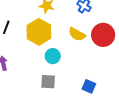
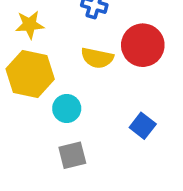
blue square: (89, 86) -> (143, 126), moved, turned 32

